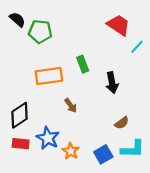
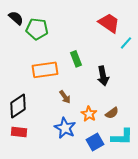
blue star: (48, 138) -> (65, 128), moved
orange star: (71, 151) -> (89, 114), moved

